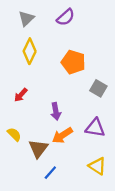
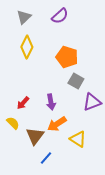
gray square: (98, 88) -> (76, 81), moved
red arrow: (21, 95) -> (23, 103), moved
purple triangle: (95, 128) -> (92, 102), moved, turned -30
yellow triangle: (97, 166) -> (78, 139), moved

